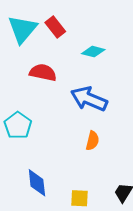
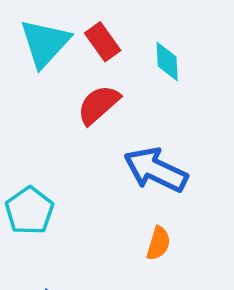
cyan diamond: (93, 52) -> (167, 62), moved, turned 70
red semicircle: (43, 72) -> (98, 105), moved, turned -56

